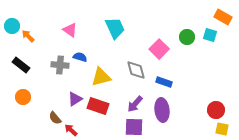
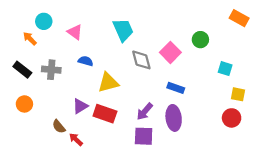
cyan circle: (12, 26) -> (44, 21), moved
cyan square: (210, 35) -> (225, 69), moved
gray cross: (60, 65) -> (51, 70), moved
gray diamond: (136, 70) -> (141, 60), moved
yellow square: (222, 129) -> (238, 94), moved

